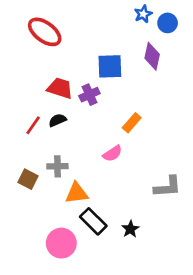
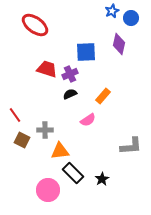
black semicircle: (57, 120) -> (70, 94), moved
red line: (33, 125) -> (15, 115), moved, turned -70

